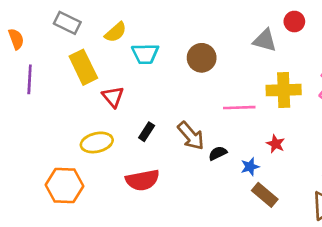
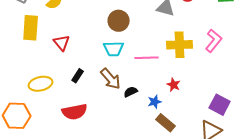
cyan trapezoid: (145, 54) -> (114, 49), moved
yellow rectangle: (83, 67) -> (31, 28), turned 30
red triangle: (113, 97) -> (62, 43), moved

